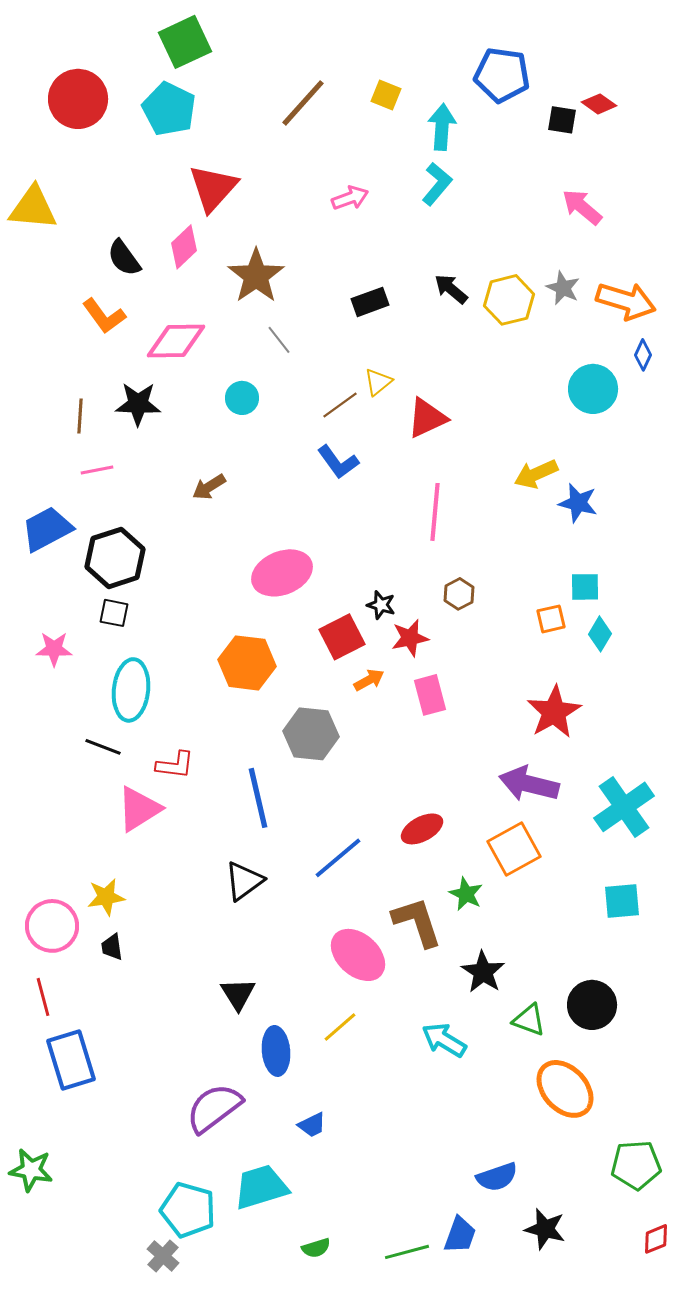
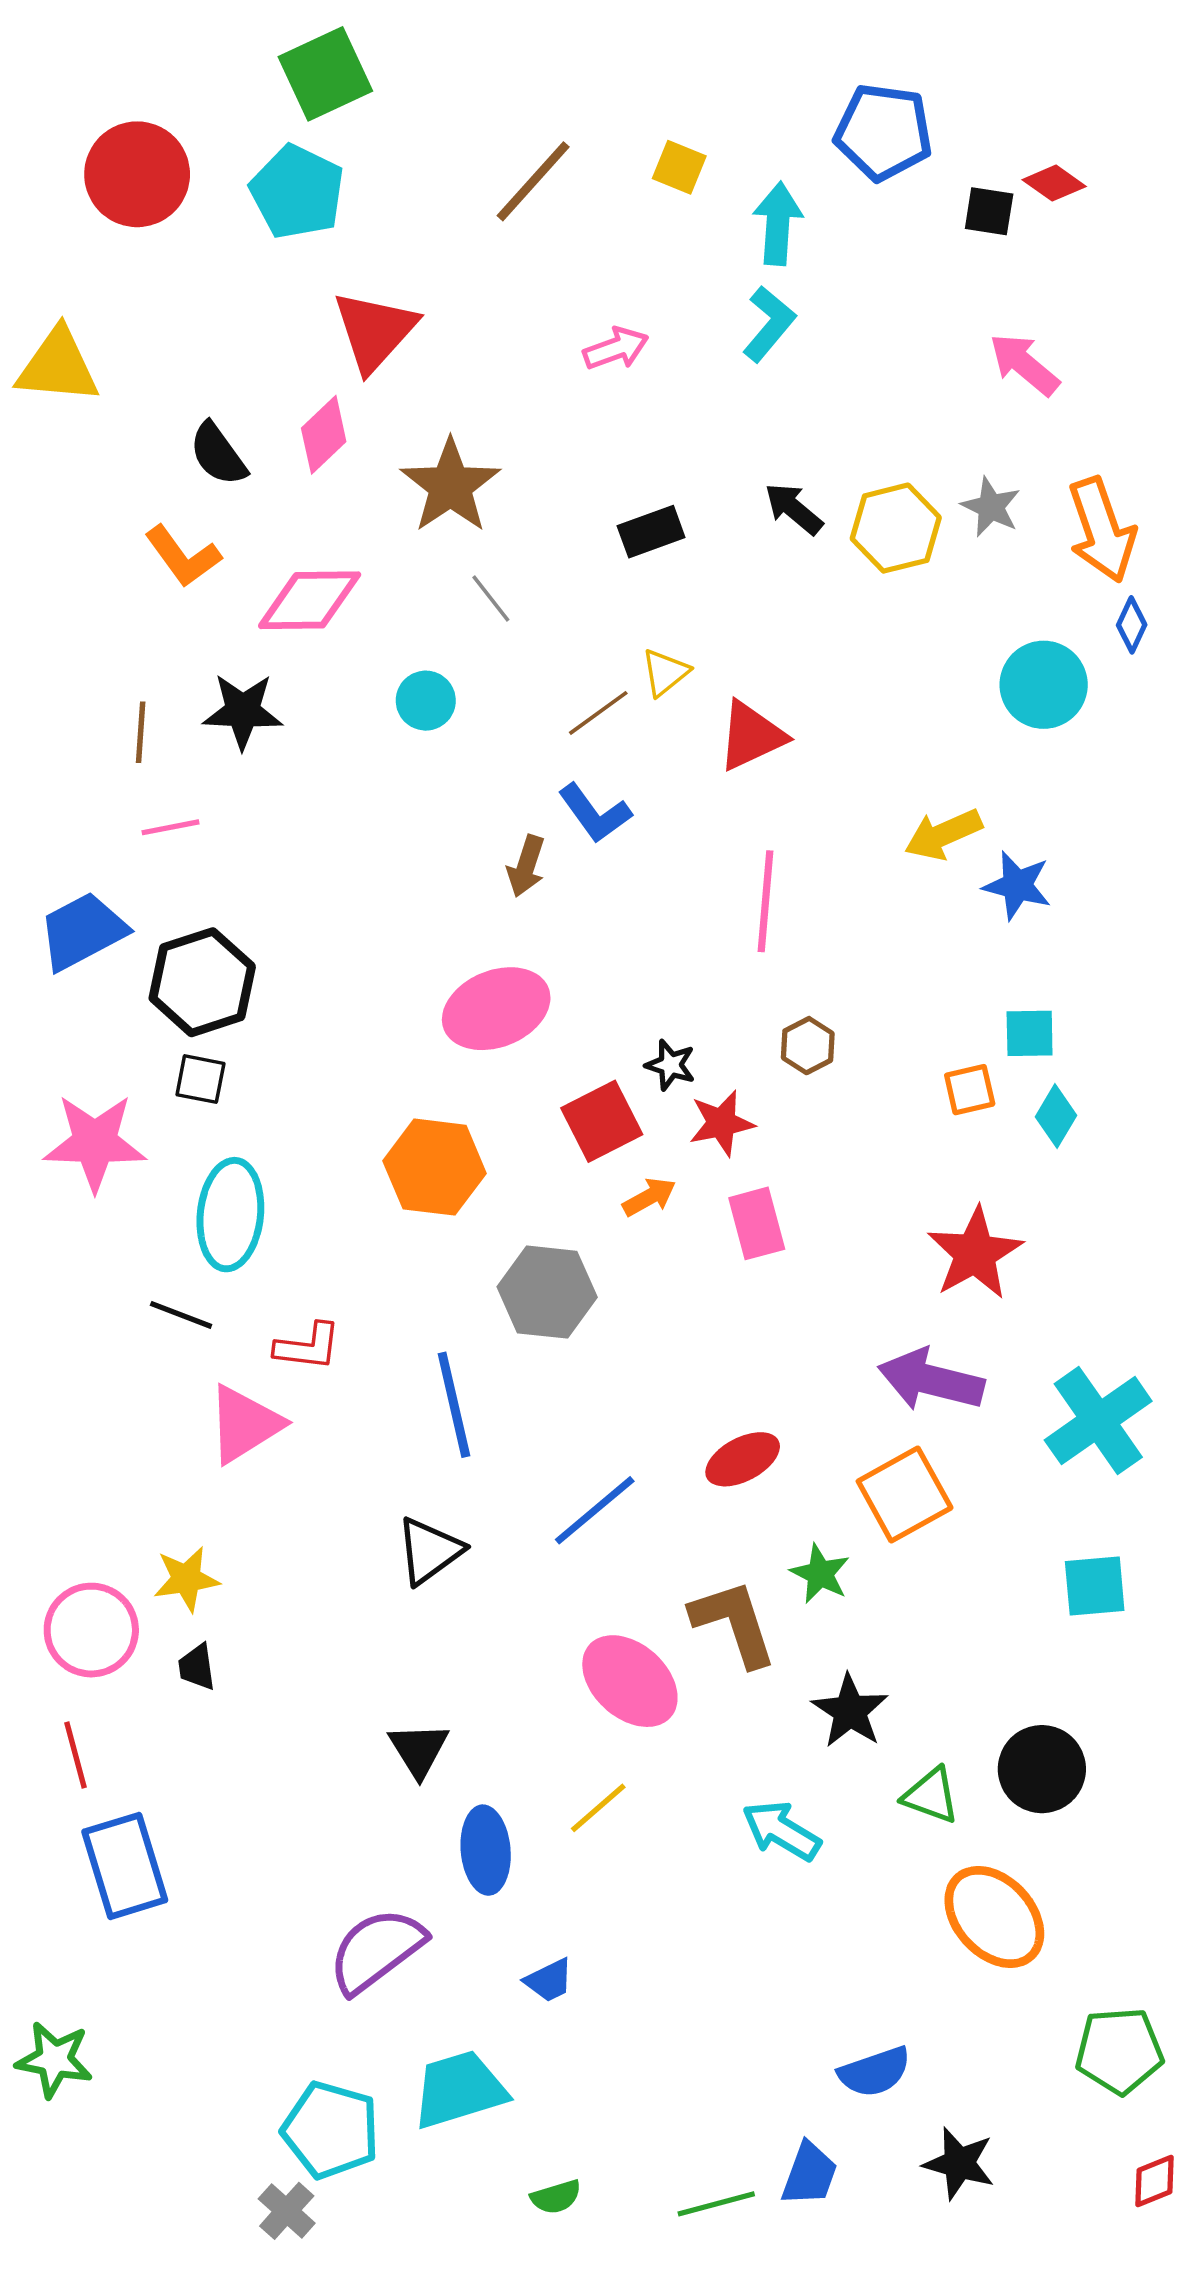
orange arrow: (626, 301) -> (1102, 530), turned 54
brown arrow: (209, 487) -> (526, 866), moved, turned -40
pink star: (54, 649) -> (95, 1142), size x1.6

